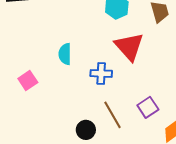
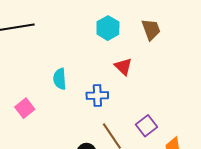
red triangle: (129, 47) -> (123, 67), size x0.6

